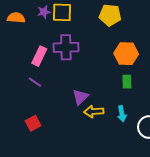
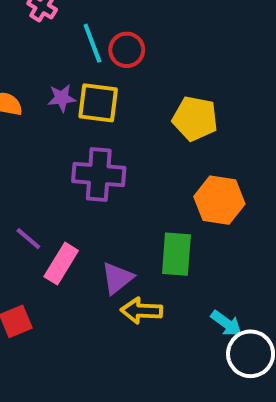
pink rectangle: (39, 56) -> (61, 264), moved
green rectangle: (127, 82) -> (176, 254), moved, size x1.5
cyan arrow: (122, 114) -> (226, 323), moved, turned -49

